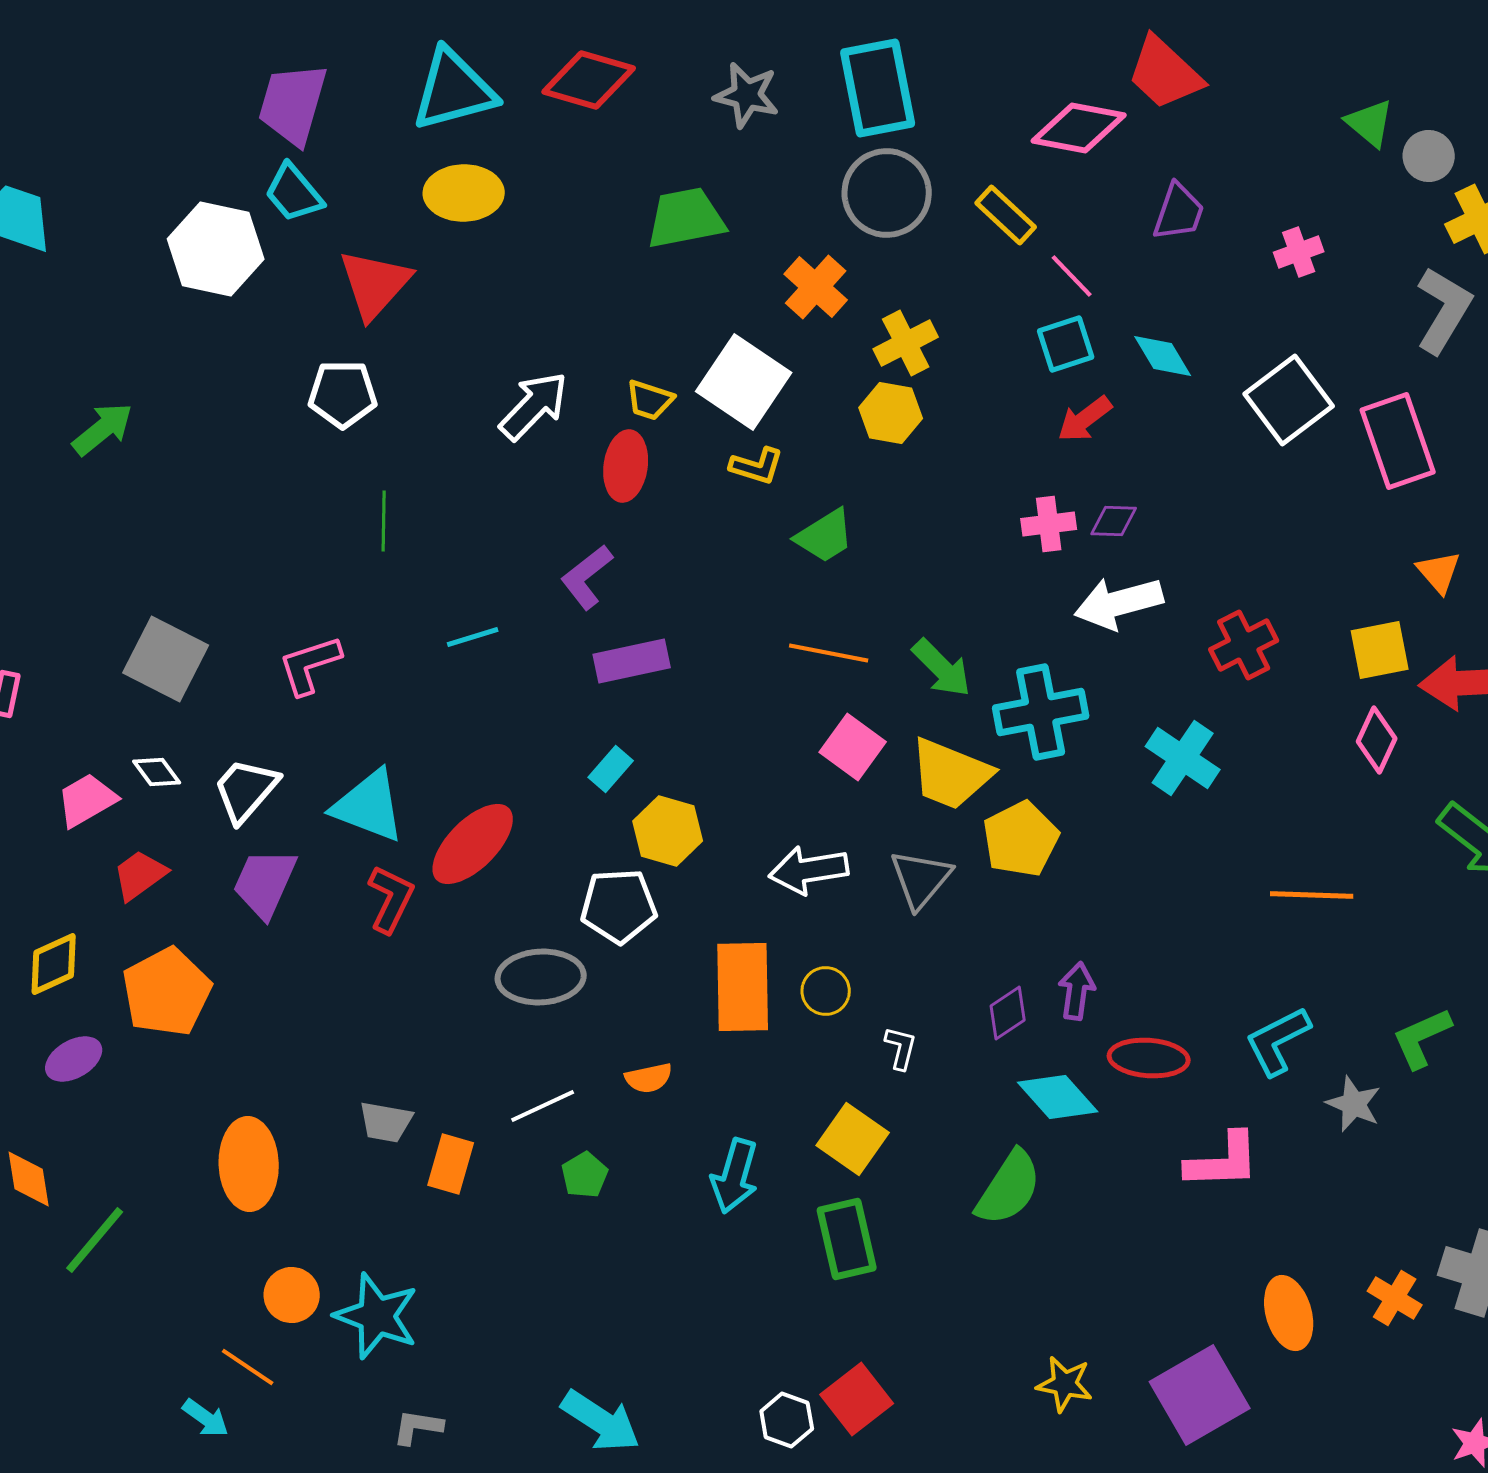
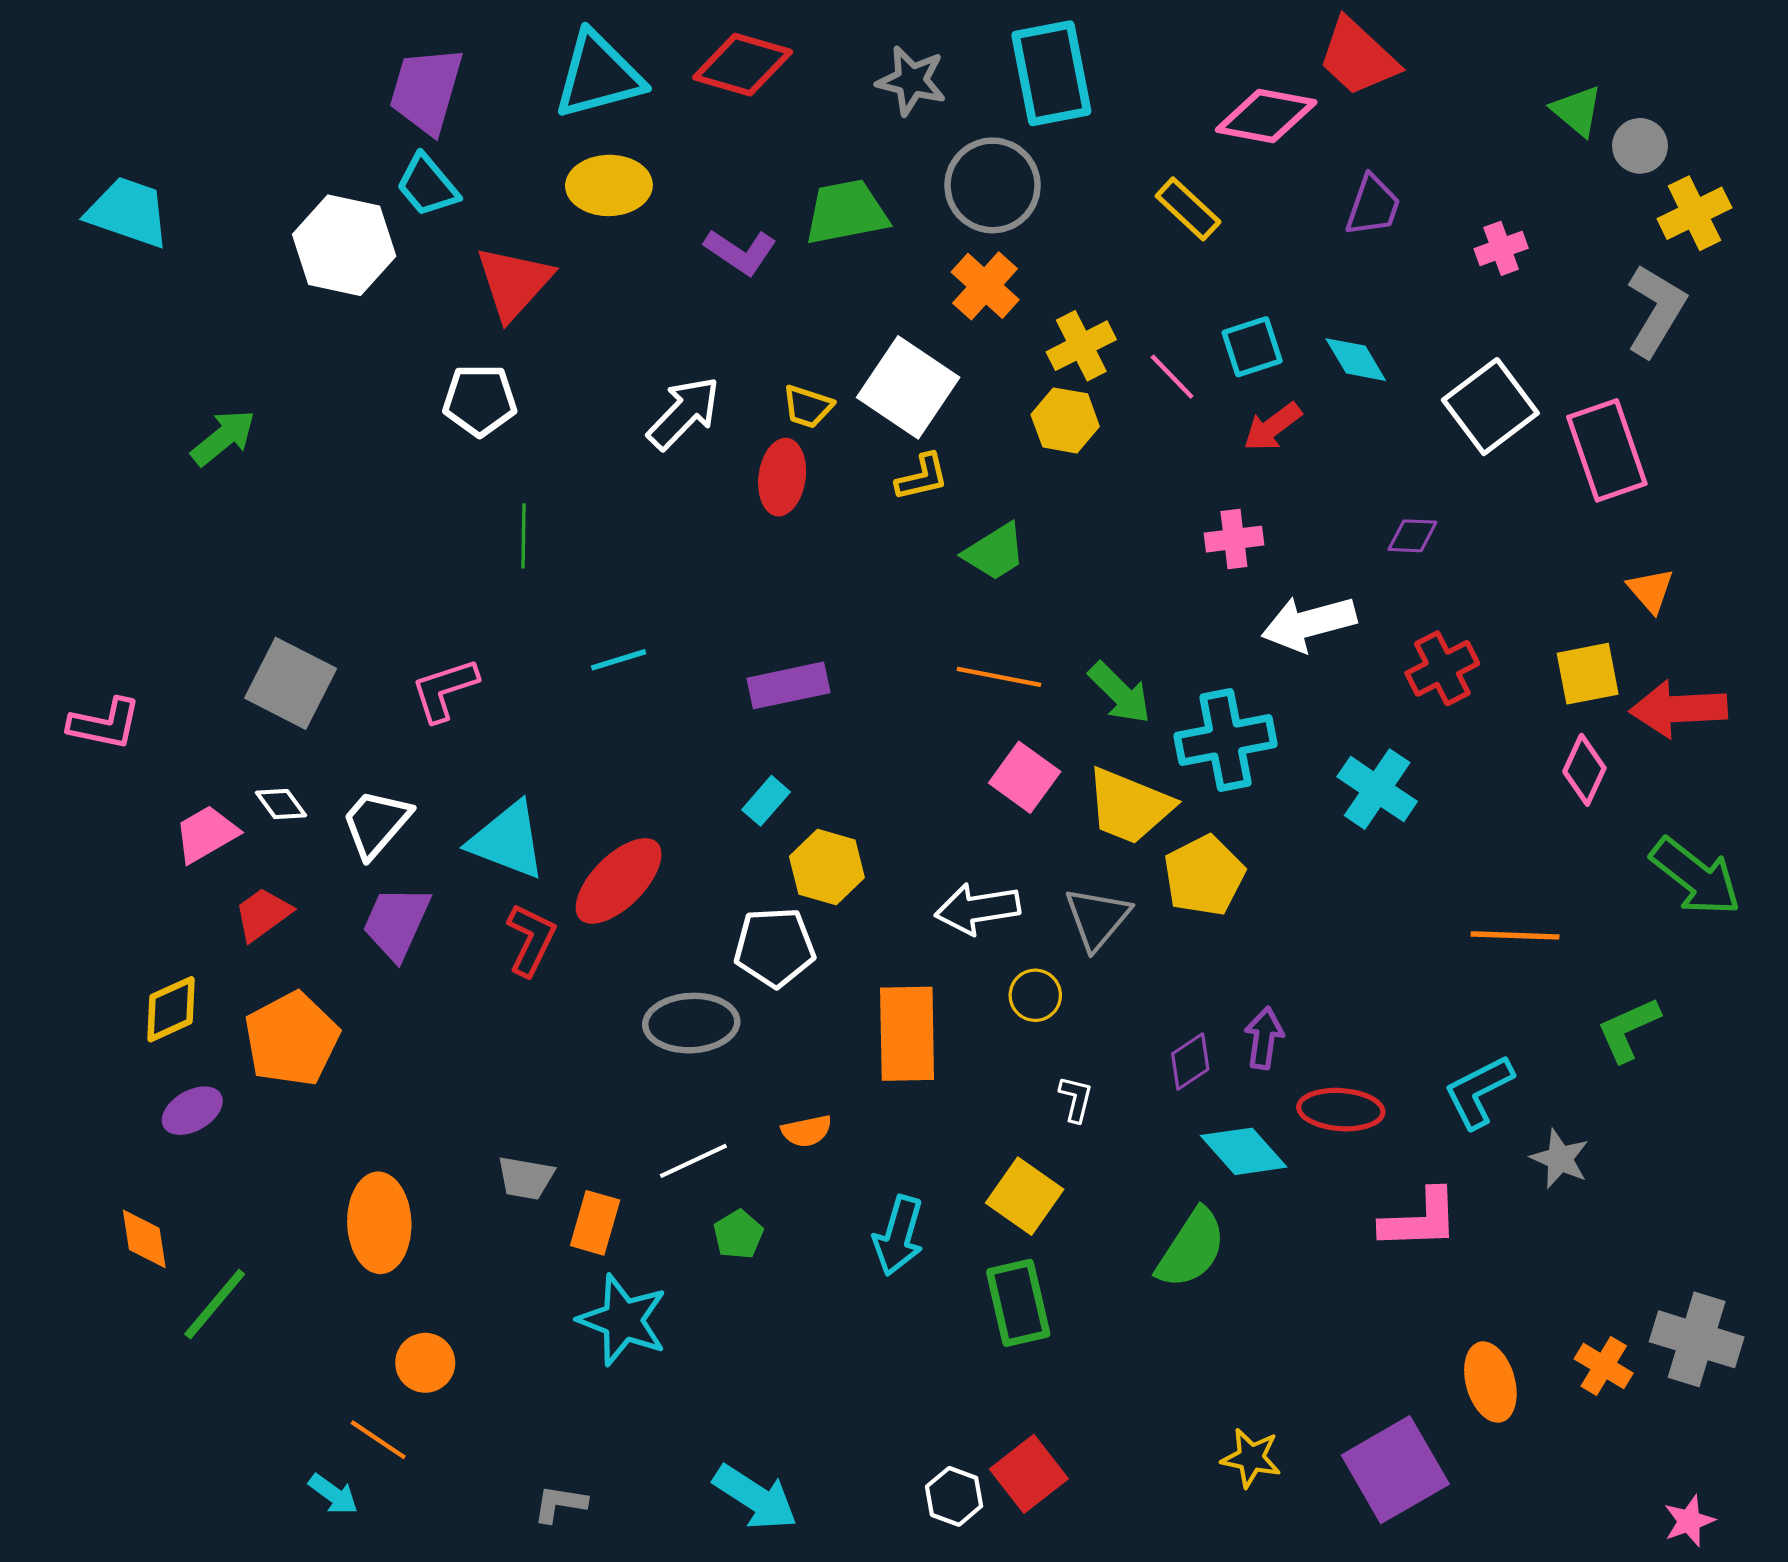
gray circle: (887, 193) -> (993, 185), moved
pink line: (1072, 276) -> (1172, 377), moved
yellow L-shape: (757, 466) -> (922, 477), turned -30
purple diamond: (1114, 521) -> (1412, 536), moved
purple L-shape: (587, 577) -> (740, 252), moved, turned -108
yellow circle: (826, 991) -> (1035, 995), moved
green L-shape: (1422, 1038) -> (1628, 1029), moved
cyan star: (377, 1316) -> (623, 1320), moved

